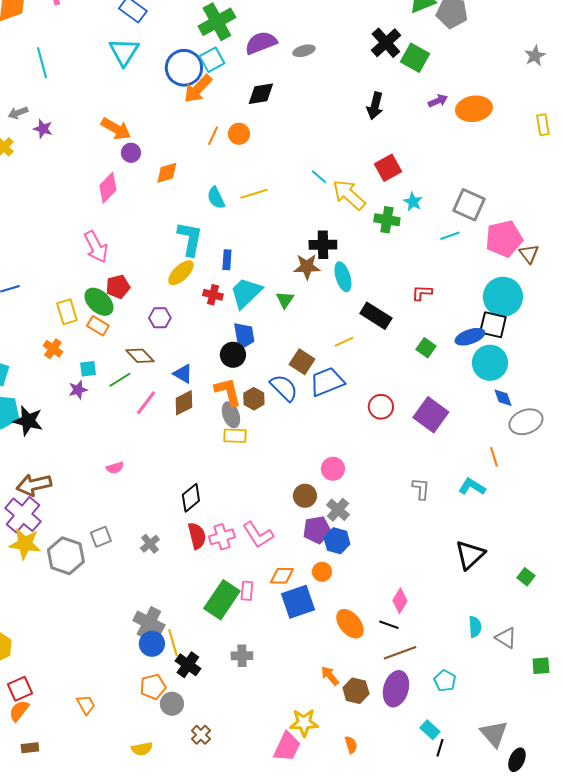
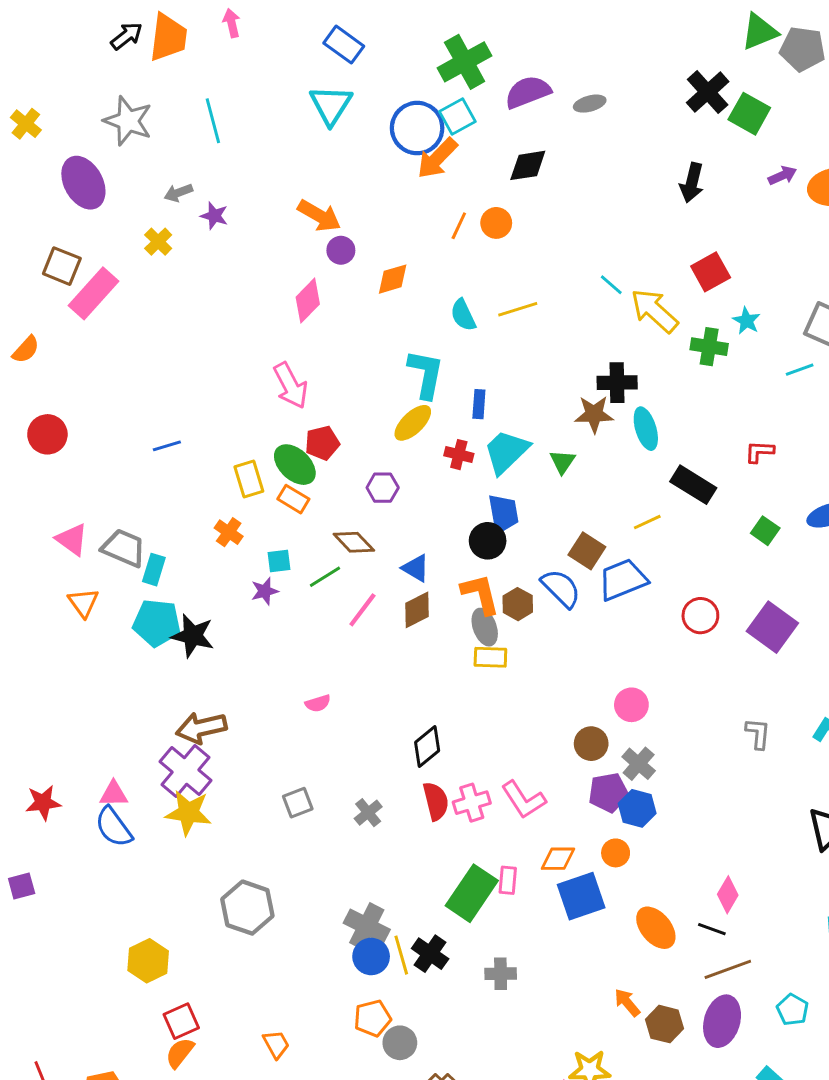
gray hexagon: (66, 556) -> (247, 908), moved
black cross: (188, 665) -> (430, 954), moved

